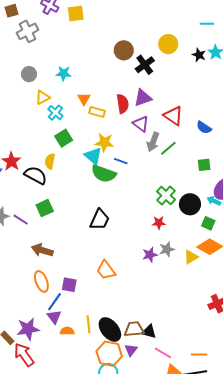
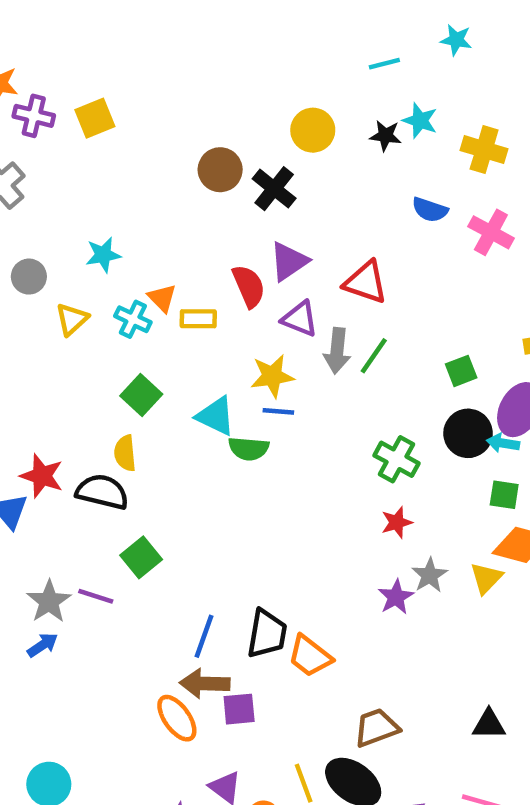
cyan cross: (55, 113) -> (133, 319), moved
blue semicircle: (204, 127) -> (430, 210), moved
yellow star: (104, 142) -> (272, 376), moved
green semicircle: (104, 174) -> (249, 449), size x0.7
black circle: (190, 204) -> (468, 433), moved
black trapezoid: (100, 220) -> (267, 634), moved
brown arrow: (42, 250) -> (205, 684), moved
blue line: (54, 302) -> (204, 636), moved
brown trapezoid: (134, 329) -> (376, 728), moved
black triangle: (149, 332) -> (489, 724), moved

